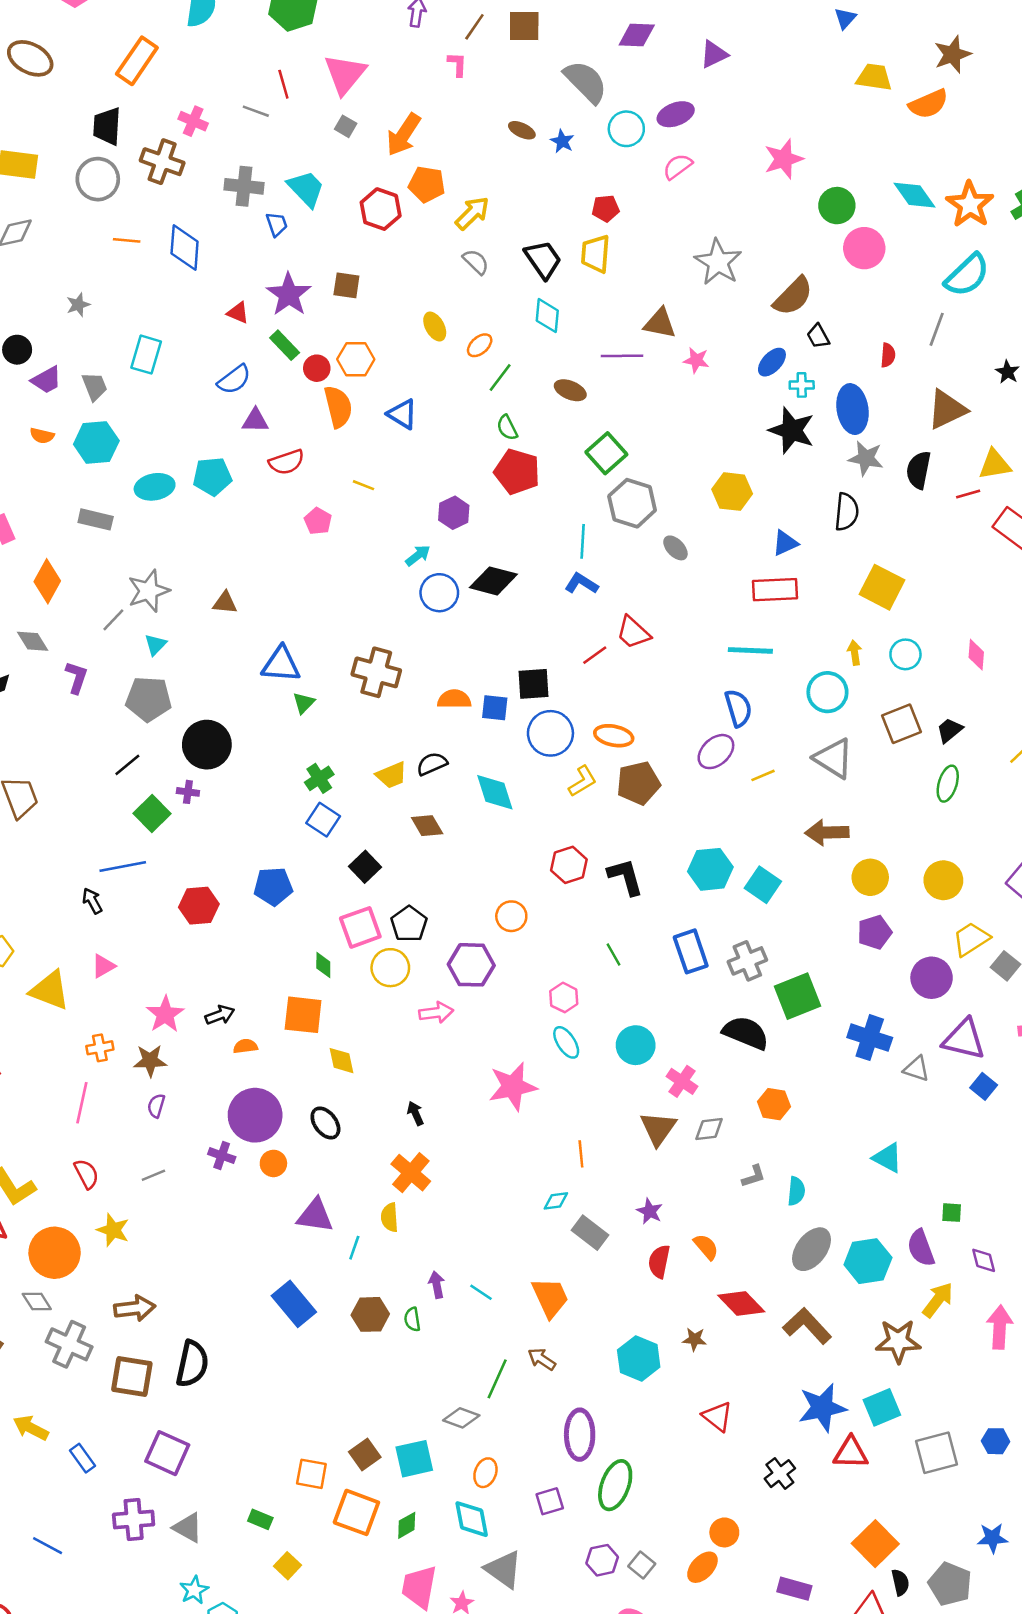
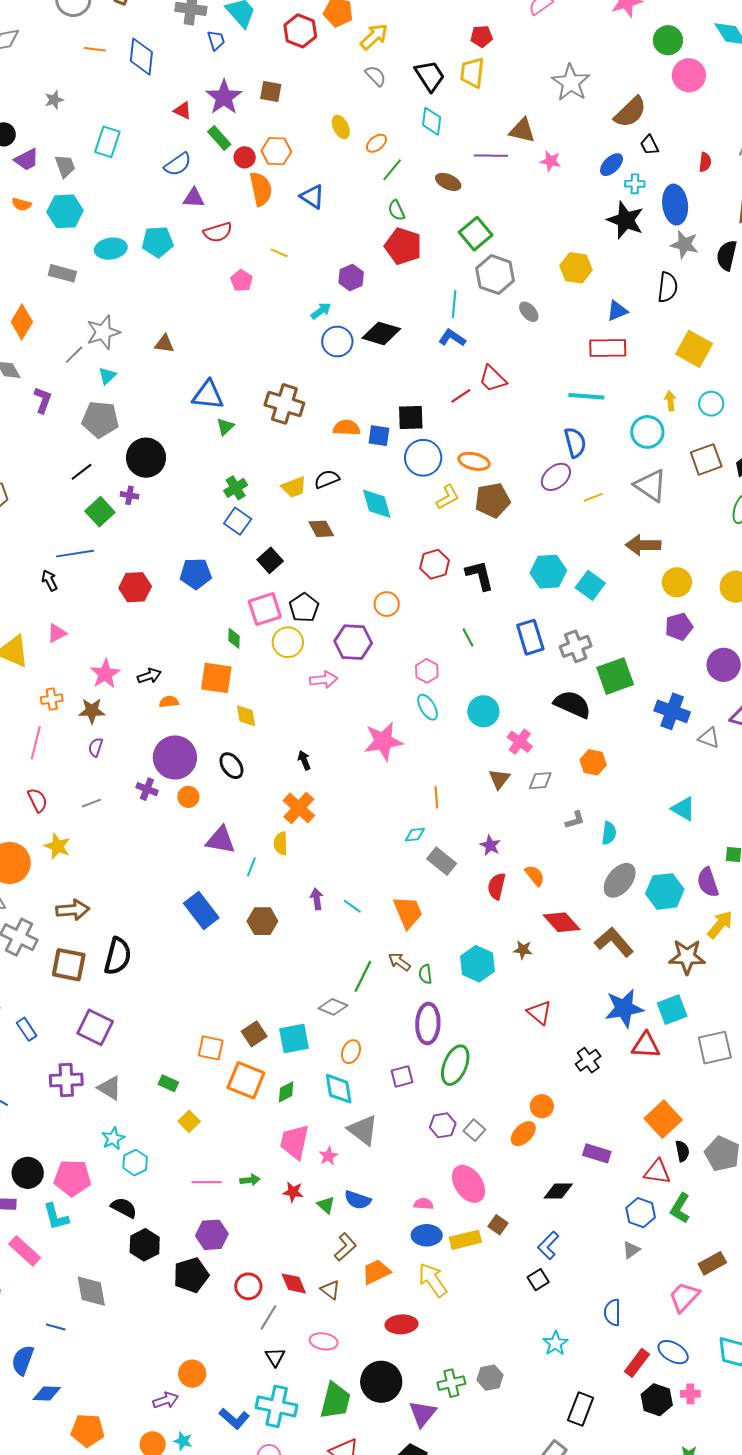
brown triangle: (658, 1128) -> (499, 779), size x0.7
green semicircle: (412, 1319) -> (425, 974), moved

